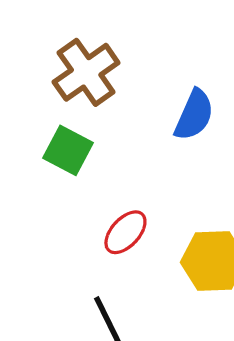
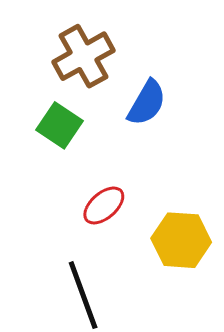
blue semicircle: (194, 115) -> (147, 103), moved

